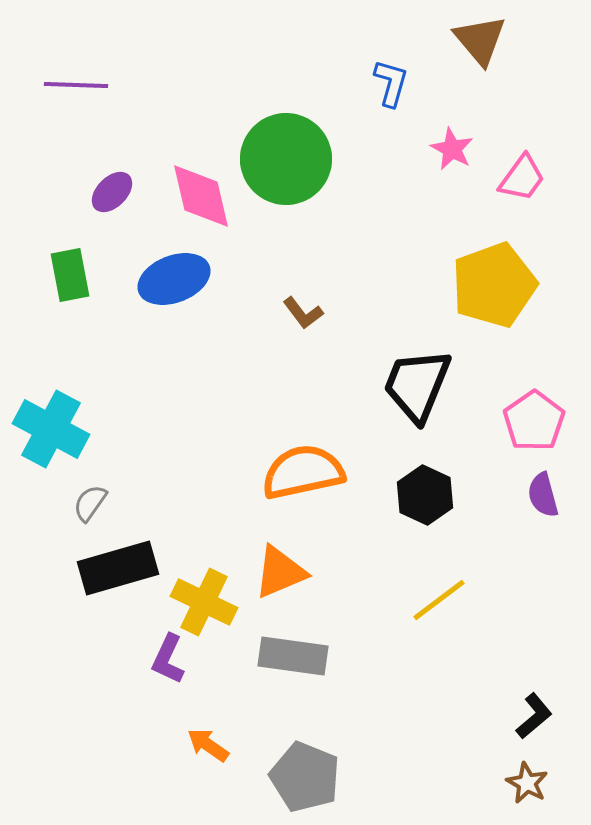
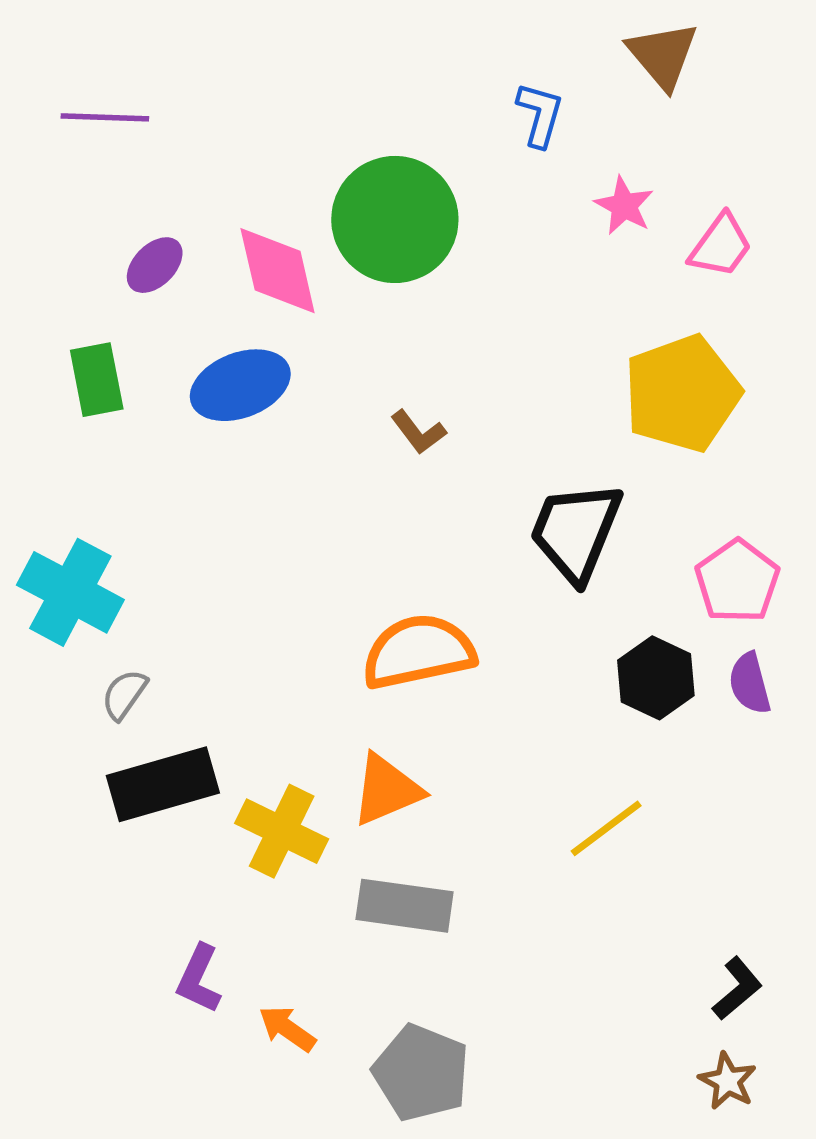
black hexagon: (425, 495) -> (656, 678), moved
purple L-shape: (168, 659) -> (199, 979), moved

